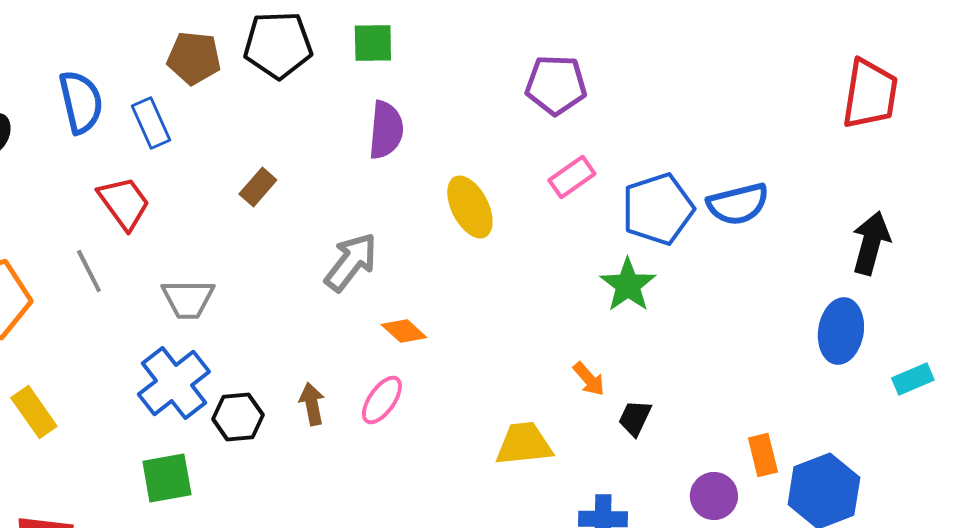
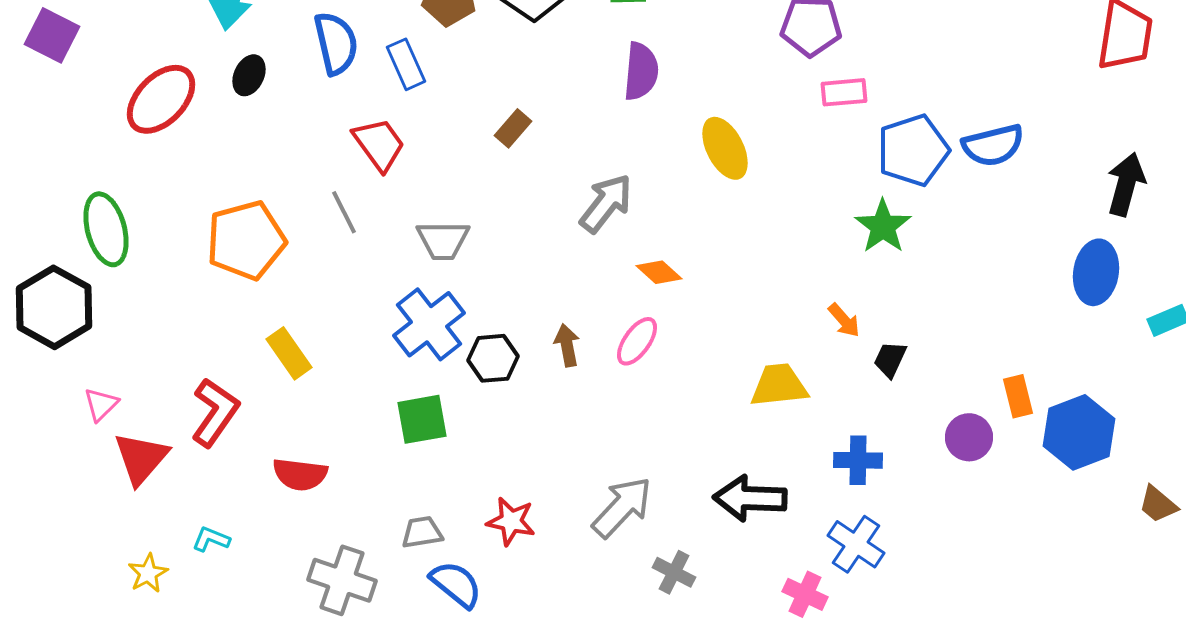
pink rectangle: (572, 177) -> (844, 92), moved, turned 30

